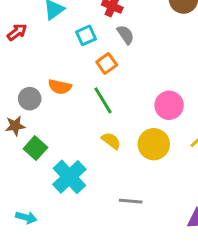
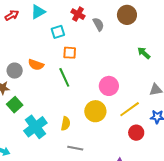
red arrow: (17, 32) -> (12, 15), moved
gray semicircle: (125, 35) -> (98, 24), moved
orange square: (107, 63) -> (70, 53), turned 32
yellow semicircle: (111, 141) -> (66, 124), moved, turned 56

